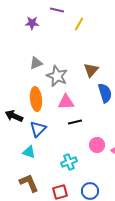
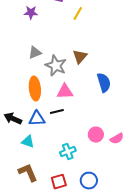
brown triangle: (91, 70) -> (80, 57), moved
black arrow: (14, 116) -> (13, 119), moved
black line: (75, 122) -> (57, 112), moved
blue triangle: (38, 129) -> (37, 119), turned 42

